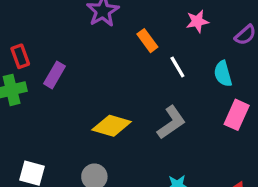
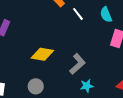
gray L-shape: (171, 122) -> (77, 64), moved

